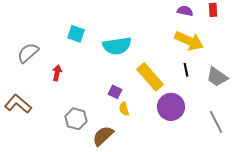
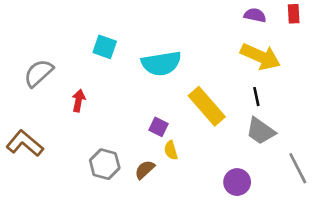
gray trapezoid: (217, 77) -> (261, 131), moved
purple circle: (171, 107) -> (237, 182), moved, size x0.7
brown semicircle: (103, 136) -> (145, 170), moved, size x0.7

